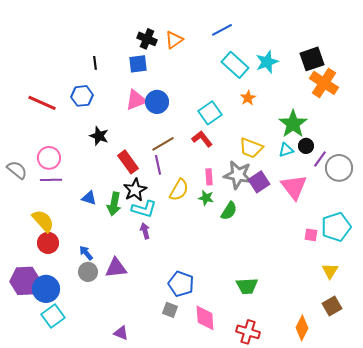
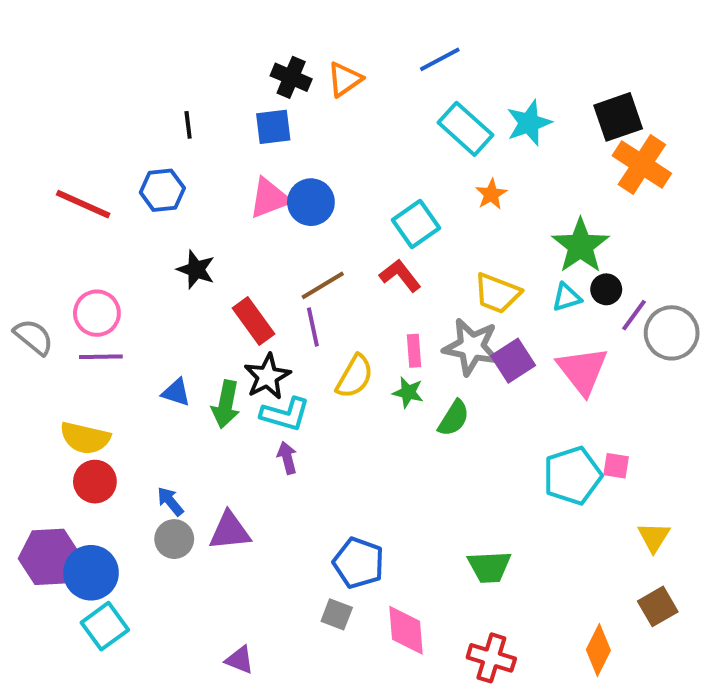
yellow semicircle: (43, 221) -> (85, 438), turned 145
cyan pentagon: (336, 227) -> (573, 476), moved

